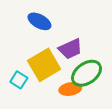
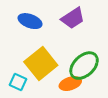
purple trapezoid: (70, 49) -> (73, 18), moved

